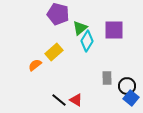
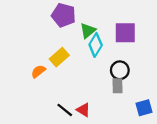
black circle: (127, 86) -> (120, 70), moved
blue square: (131, 98) -> (144, 108), turned 35

